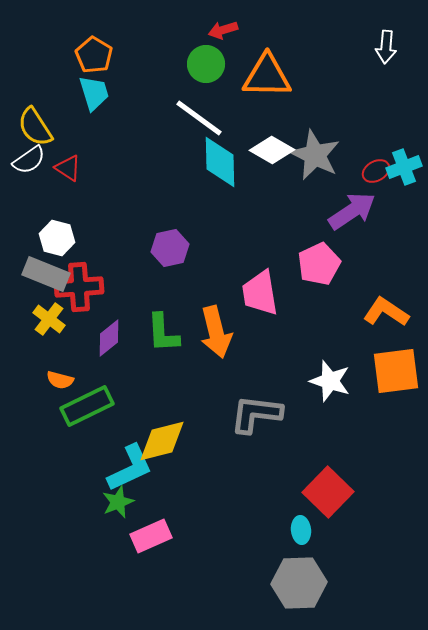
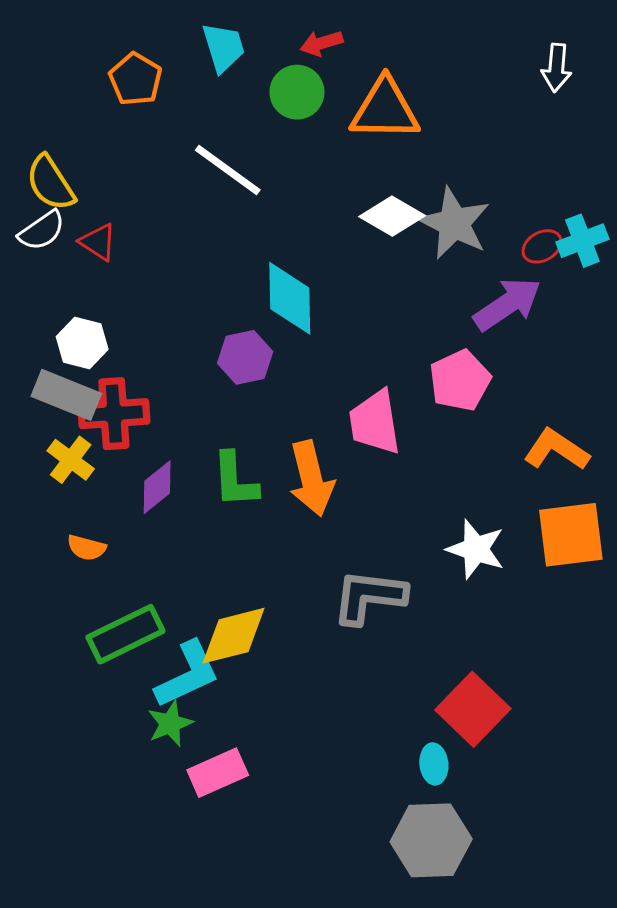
cyan trapezoid: (94, 93) -> (223, 47), moved
white line: (199, 118) -> (228, 170), moved
cyan diamond: (220, 162) -> (290, 298), moved
green rectangle: (87, 406) -> (125, 634), moved

